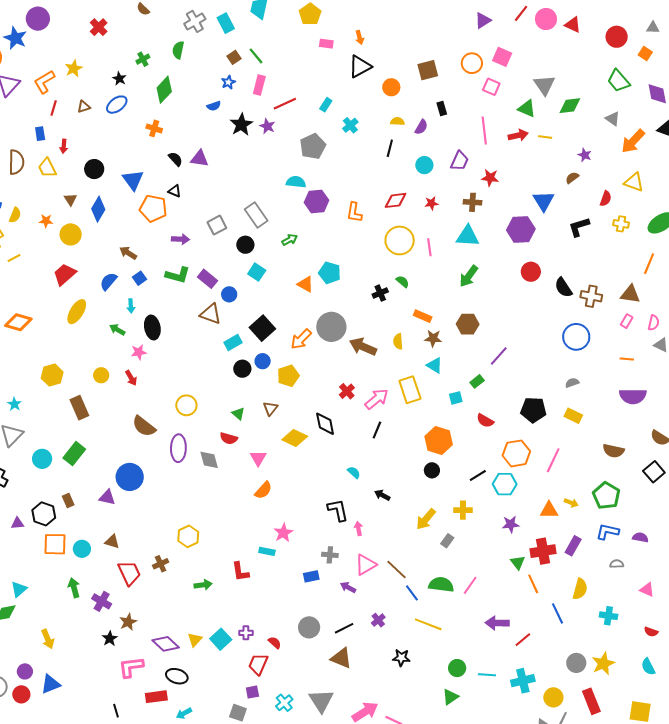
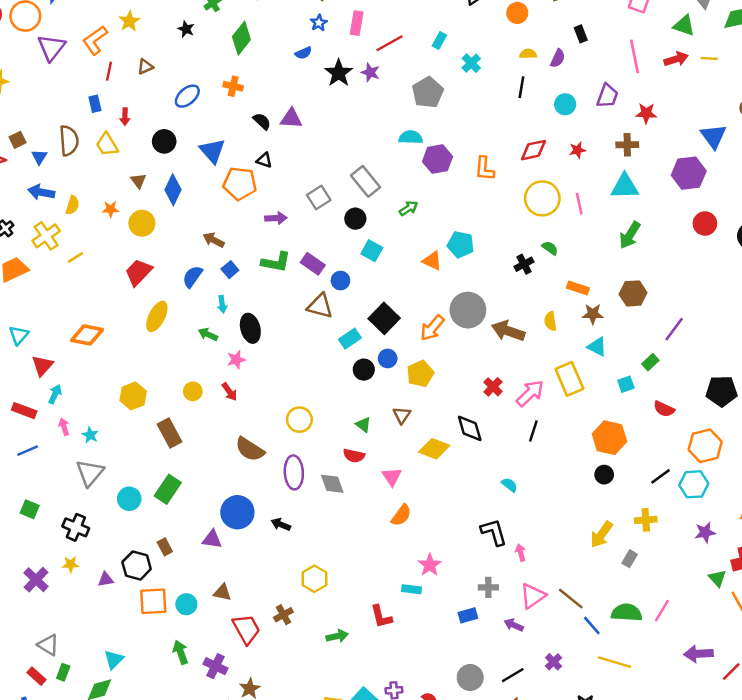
blue ellipse: (117, 105) -> (187, 96), moved
black arrow: (382, 495) -> (281, 524), moved

